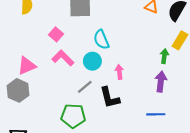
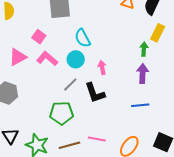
pink triangle: (27, 66) -> (18, 57), moved

